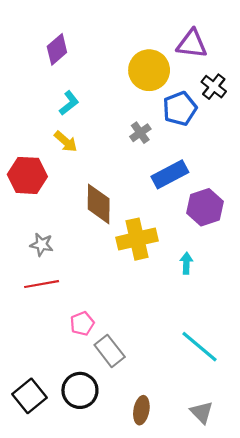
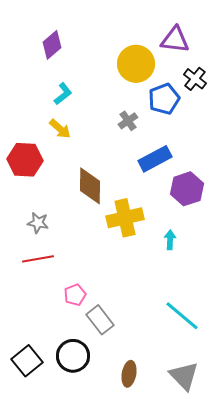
gray triangle: (202, 412) -> (184, 376), size x1.4

